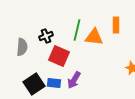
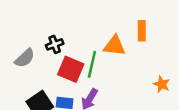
green line: (77, 30) -> (92, 64), moved
gray semicircle: (22, 47) -> (25, 58), turned 42

